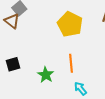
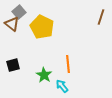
yellow pentagon: (70, 24) -> (42, 27), moved
cyan arrow: (80, 89) -> (62, 86), moved

